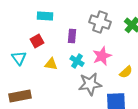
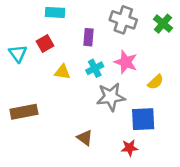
pink star: (102, 56) -> (126, 62), turned -30
cyan triangle: (19, 58) -> (18, 53), moved
cyan cross: (77, 61) -> (95, 68), turned 32

